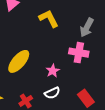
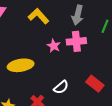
yellow ellipse: (19, 61) -> (21, 65), turned 55
pink star: (53, 71) -> (54, 46), moved

